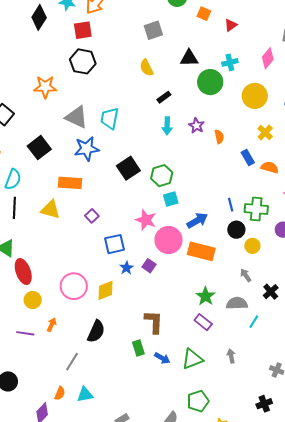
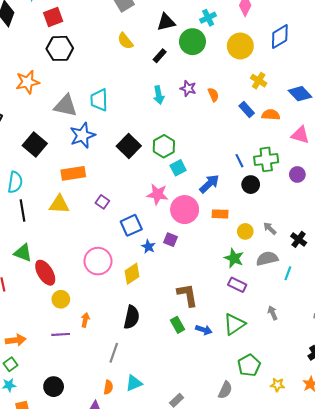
black rectangle: (164, 97) -> (160, 56), moved
yellow circle: (252, 246) -> (245, 231), moved
orange rectangle: (201, 251) -> (220, 214), size x0.6
pink circle: (74, 286) -> (98, 261), moved

